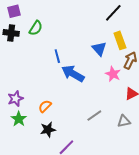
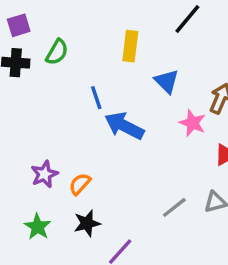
yellow rectangle: (120, 40) -> (130, 46), moved, turned 30
purple star: (15, 99) -> (44, 174), moved
gray line: (94, 116) -> (174, 207), moved
green star: (19, 119) -> (38, 227), moved

